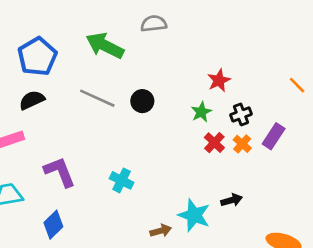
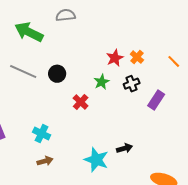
red cross: (214, 143) -> (81, 102), moved
orange cross: (242, 144) -> (137, 57), moved
brown arrow: (161, 231) -> (45, 161), moved

